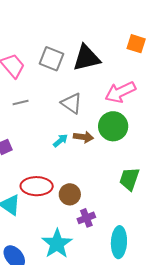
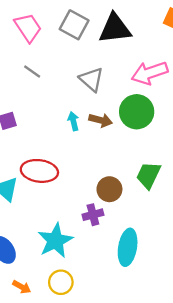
gray line: (21, 103) -> (32, 71), turned 42
cyan arrow: (60, 141) -> (73, 121), turned -70
brown circle: (70, 194) -> (109, 189), moved

